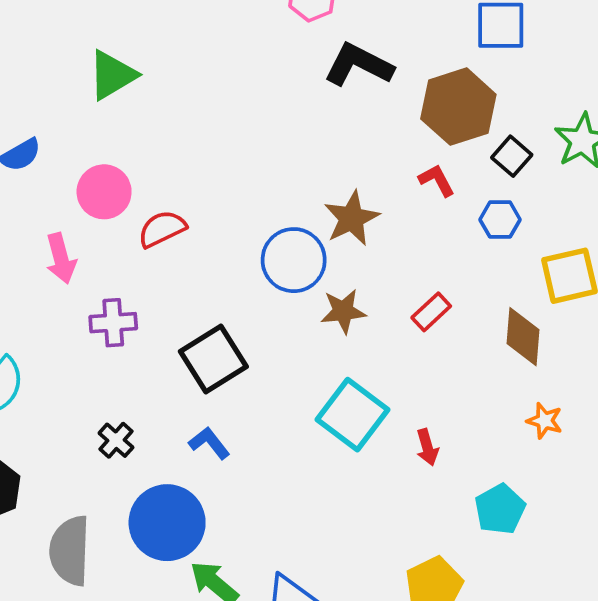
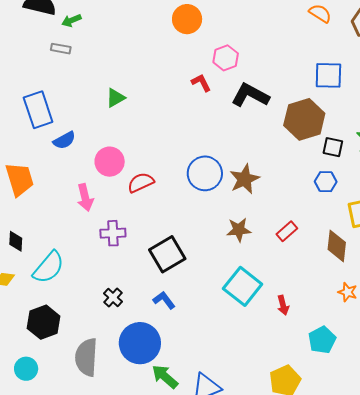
green triangle: (112, 75) -> (115, 98), size x0.7
black square: (512, 156) -> (333, 147), turned -30
red L-shape: (437, 180) -> (201, 83), moved
blue circle: (294, 260) -> (205, 173), moved

